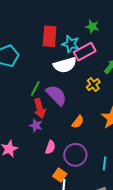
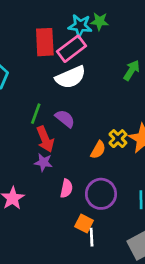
cyan star: (71, 44) -> (80, 26), moved
pink rectangle: (85, 52) -> (72, 49), moved
yellow cross: (93, 85) -> (118, 139), moved
purple semicircle: (56, 95) -> (65, 119), size x0.7

